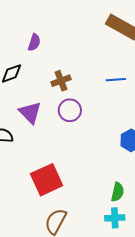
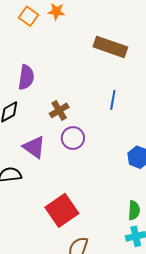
purple semicircle: (34, 42) -> (26, 77), size x1.4
blue line: (116, 80) -> (113, 100), turned -66

